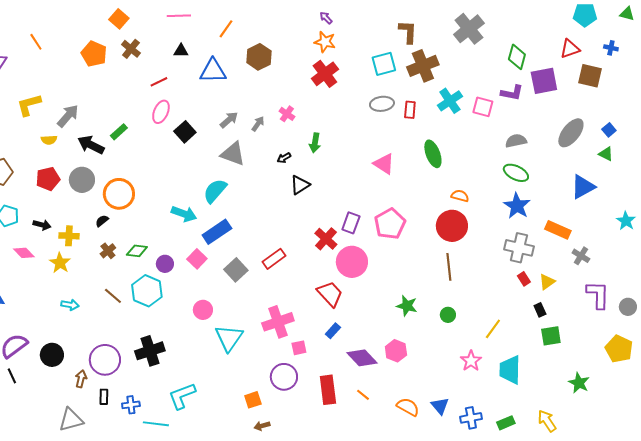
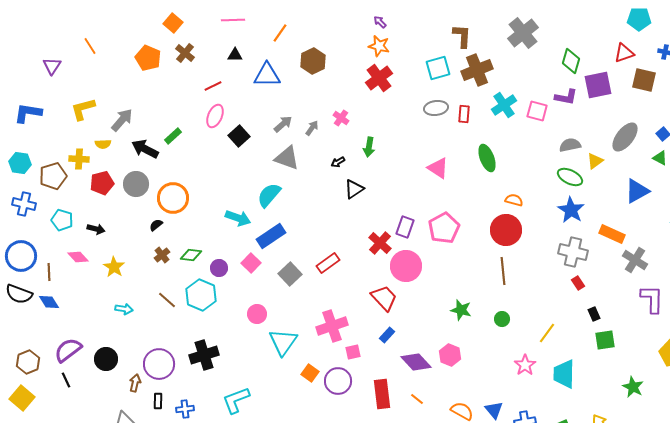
yellow cross: (69, 236) -> (79, 159), moved
gray cross: (581, 256) -> (635, 260), size x1.4
yellow triangle: (547, 282) -> (595, 161), moved
orange square: (253, 400) -> (310, 373), moved, turned -36

